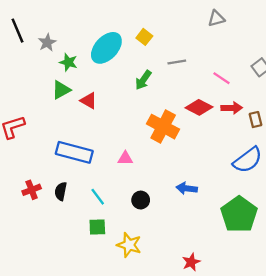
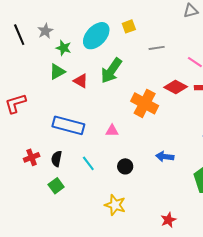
black line: (18, 31) -> (19, 35), moved
yellow square: (144, 37) -> (129, 26), turned 32
green arrow: (143, 80) -> (111, 71), moved, size x1.5
green square: (97, 227) -> (56, 186), moved, turned -35

